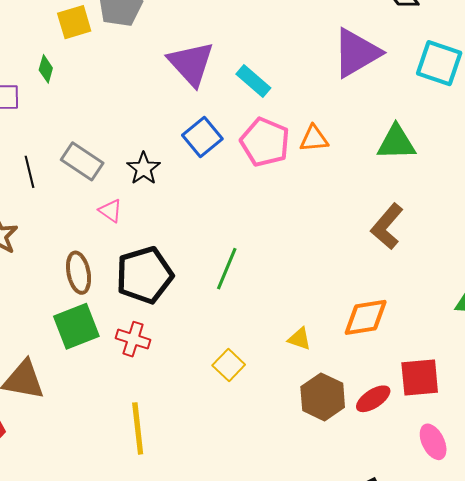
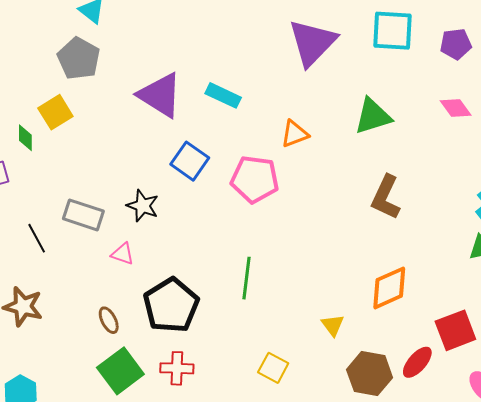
yellow square: (74, 22) -> (55, 112), moved
pink pentagon: (265, 142) -> (255, 179), moved
brown ellipse: (79, 273) -> (109, 320), size x0.7
yellow triangle: (299, 339) -> (333, 325), turned 50

